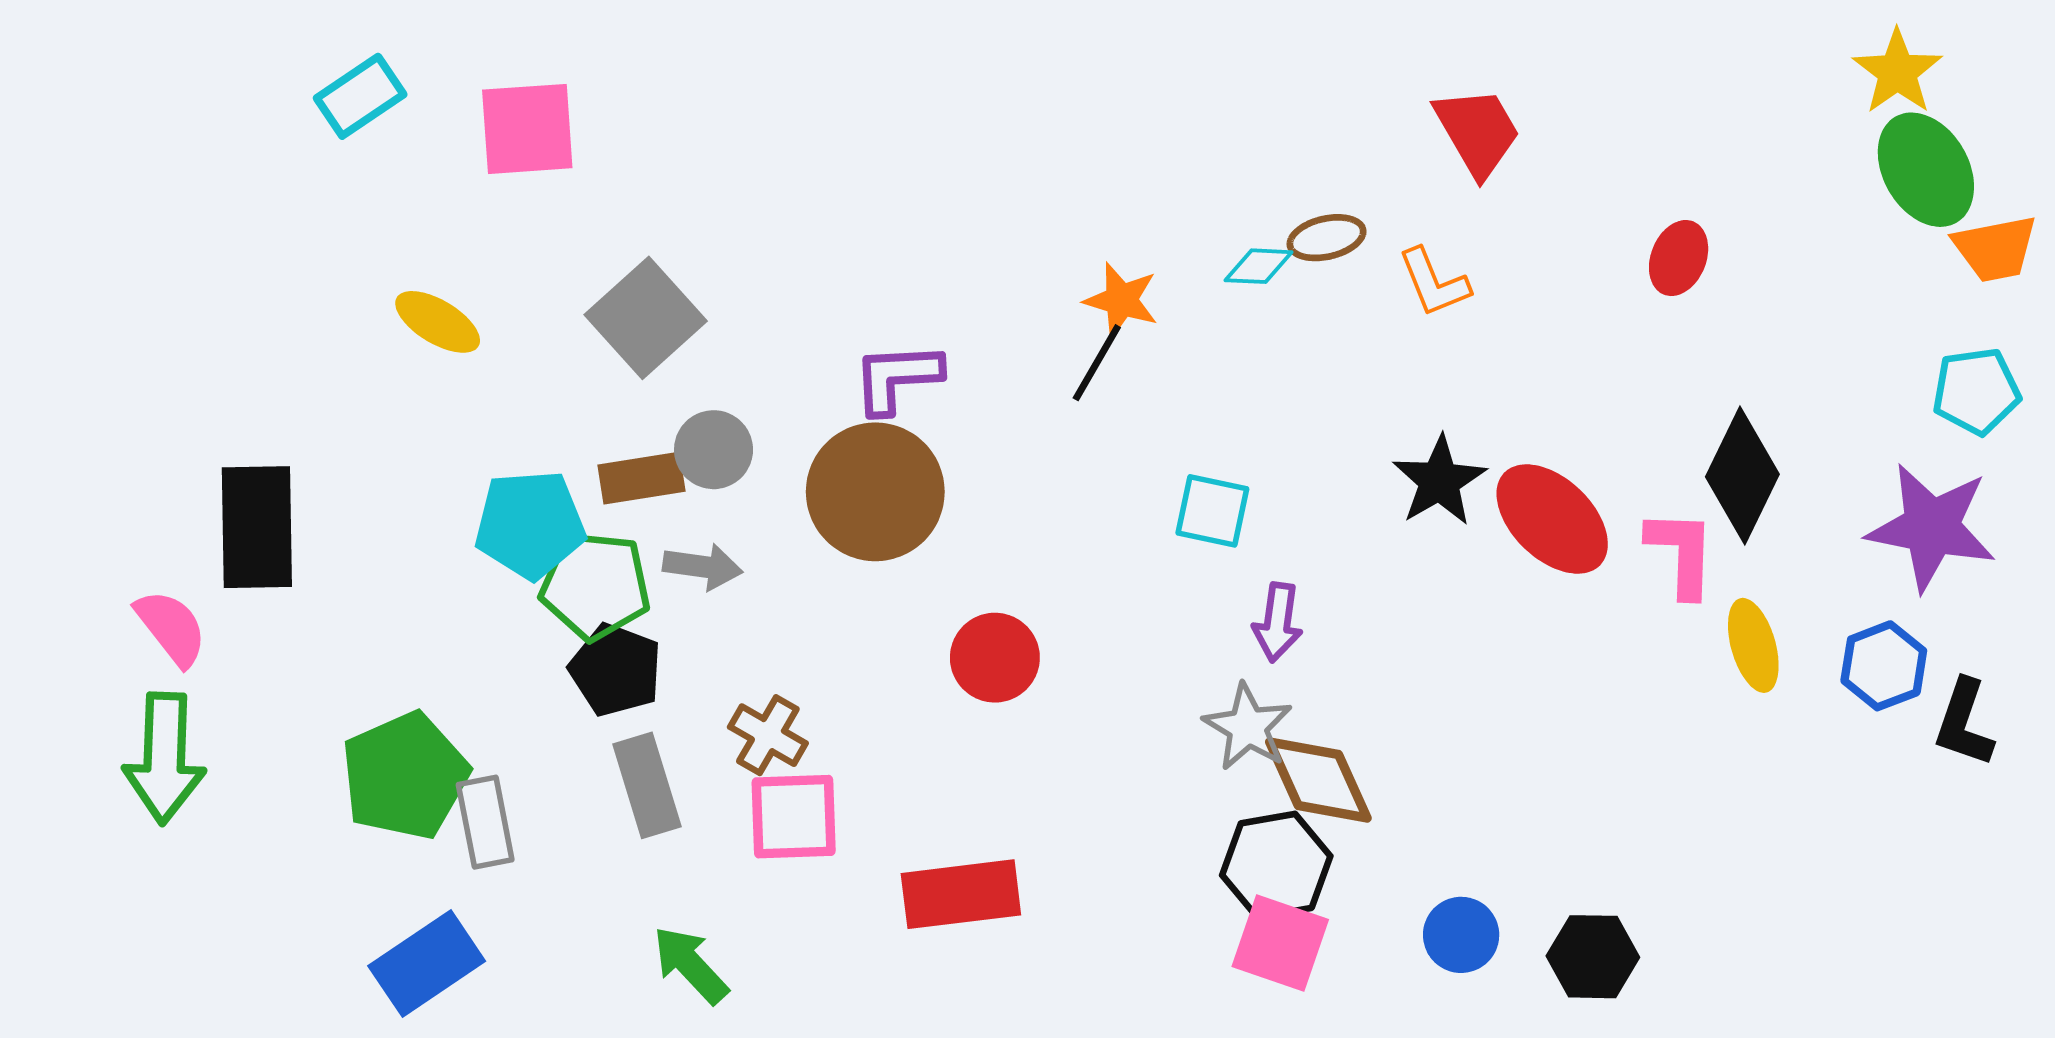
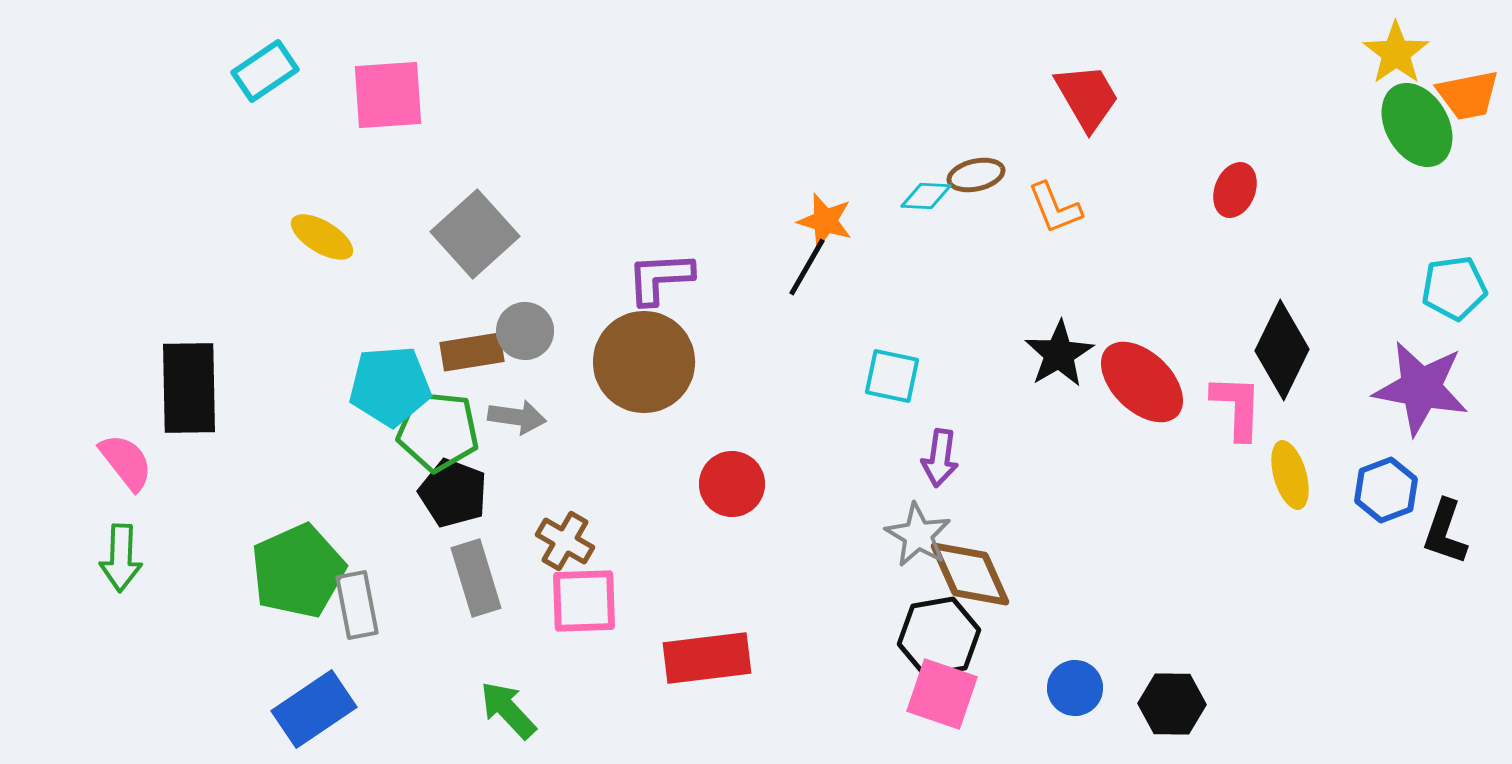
orange trapezoid: (1995, 249) -> (1468, 95), moved
green arrow: (164, 758) -> (121, 558), size x0.7

